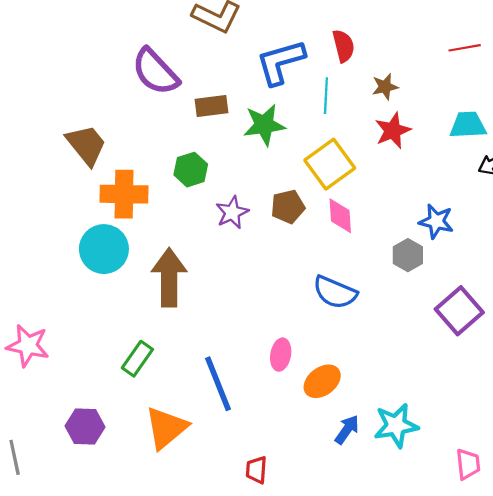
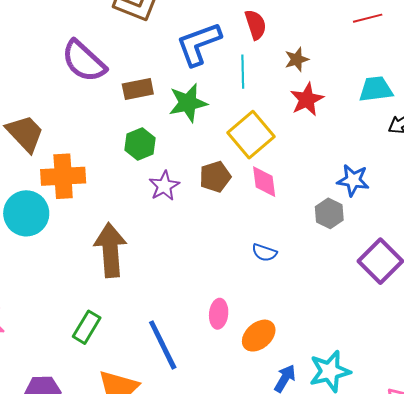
green hexagon: (191, 170) -> (140, 144), moved
cyan circle: (104, 249) -> (26, 213), moved
blue semicircle: (335, 292) -> (264, 253), size x0.6

